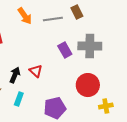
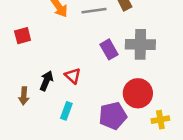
cyan rectangle: (19, 99) -> (66, 111), moved
purple pentagon: (55, 108) -> (113, 116), moved

